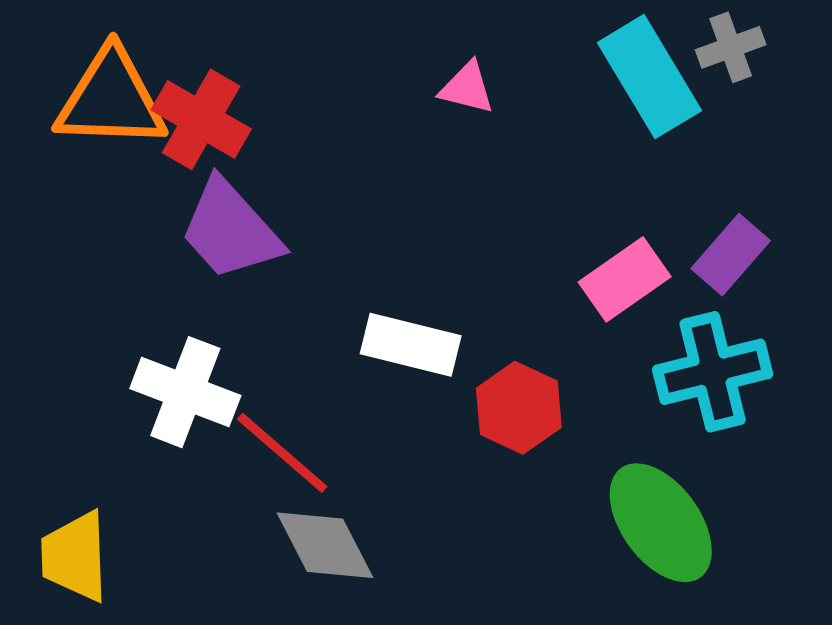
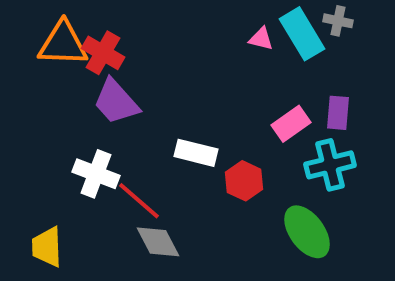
gray cross: (731, 47) -> (338, 21), turned 32
pink triangle: (467, 88) -> (261, 39), moved
purple rectangle: (731, 255) -> (338, 113), turned -36

